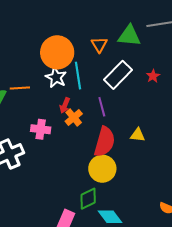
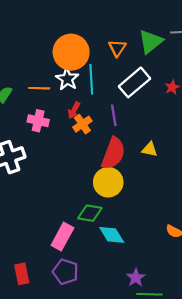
green triangle: (129, 36) -> (151, 42), turned -50
orange line: (20, 88) -> (39, 88), moved
pink cross: (41, 129) -> (38, 121), moved
green diamond: (88, 199) -> (90, 213), turned 30

